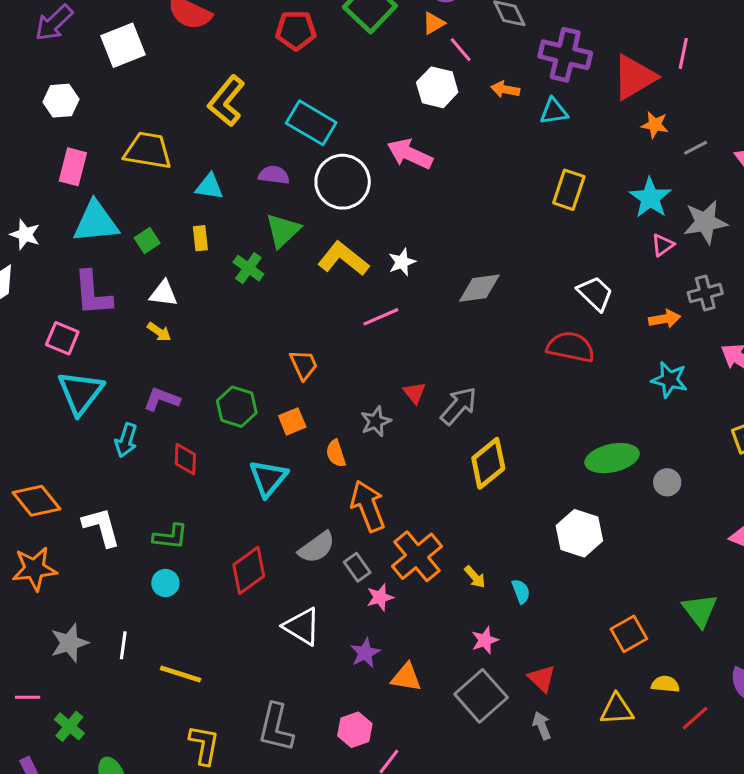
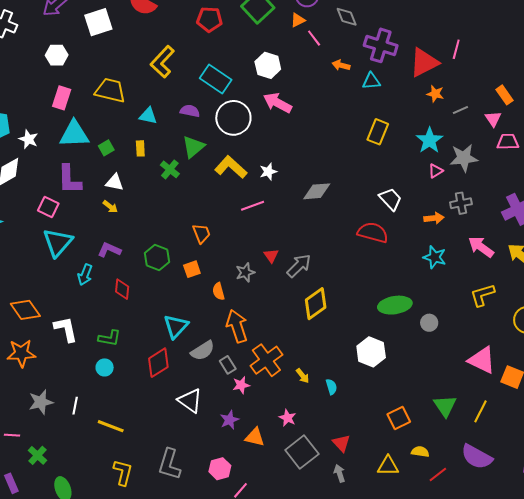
white hexagon: (437, 87) -> (268, 65), moved
cyan triangle: (268, 478) -> (176, 326), moved
pink star: (485, 640) -> (287, 418), moved, turned -30

